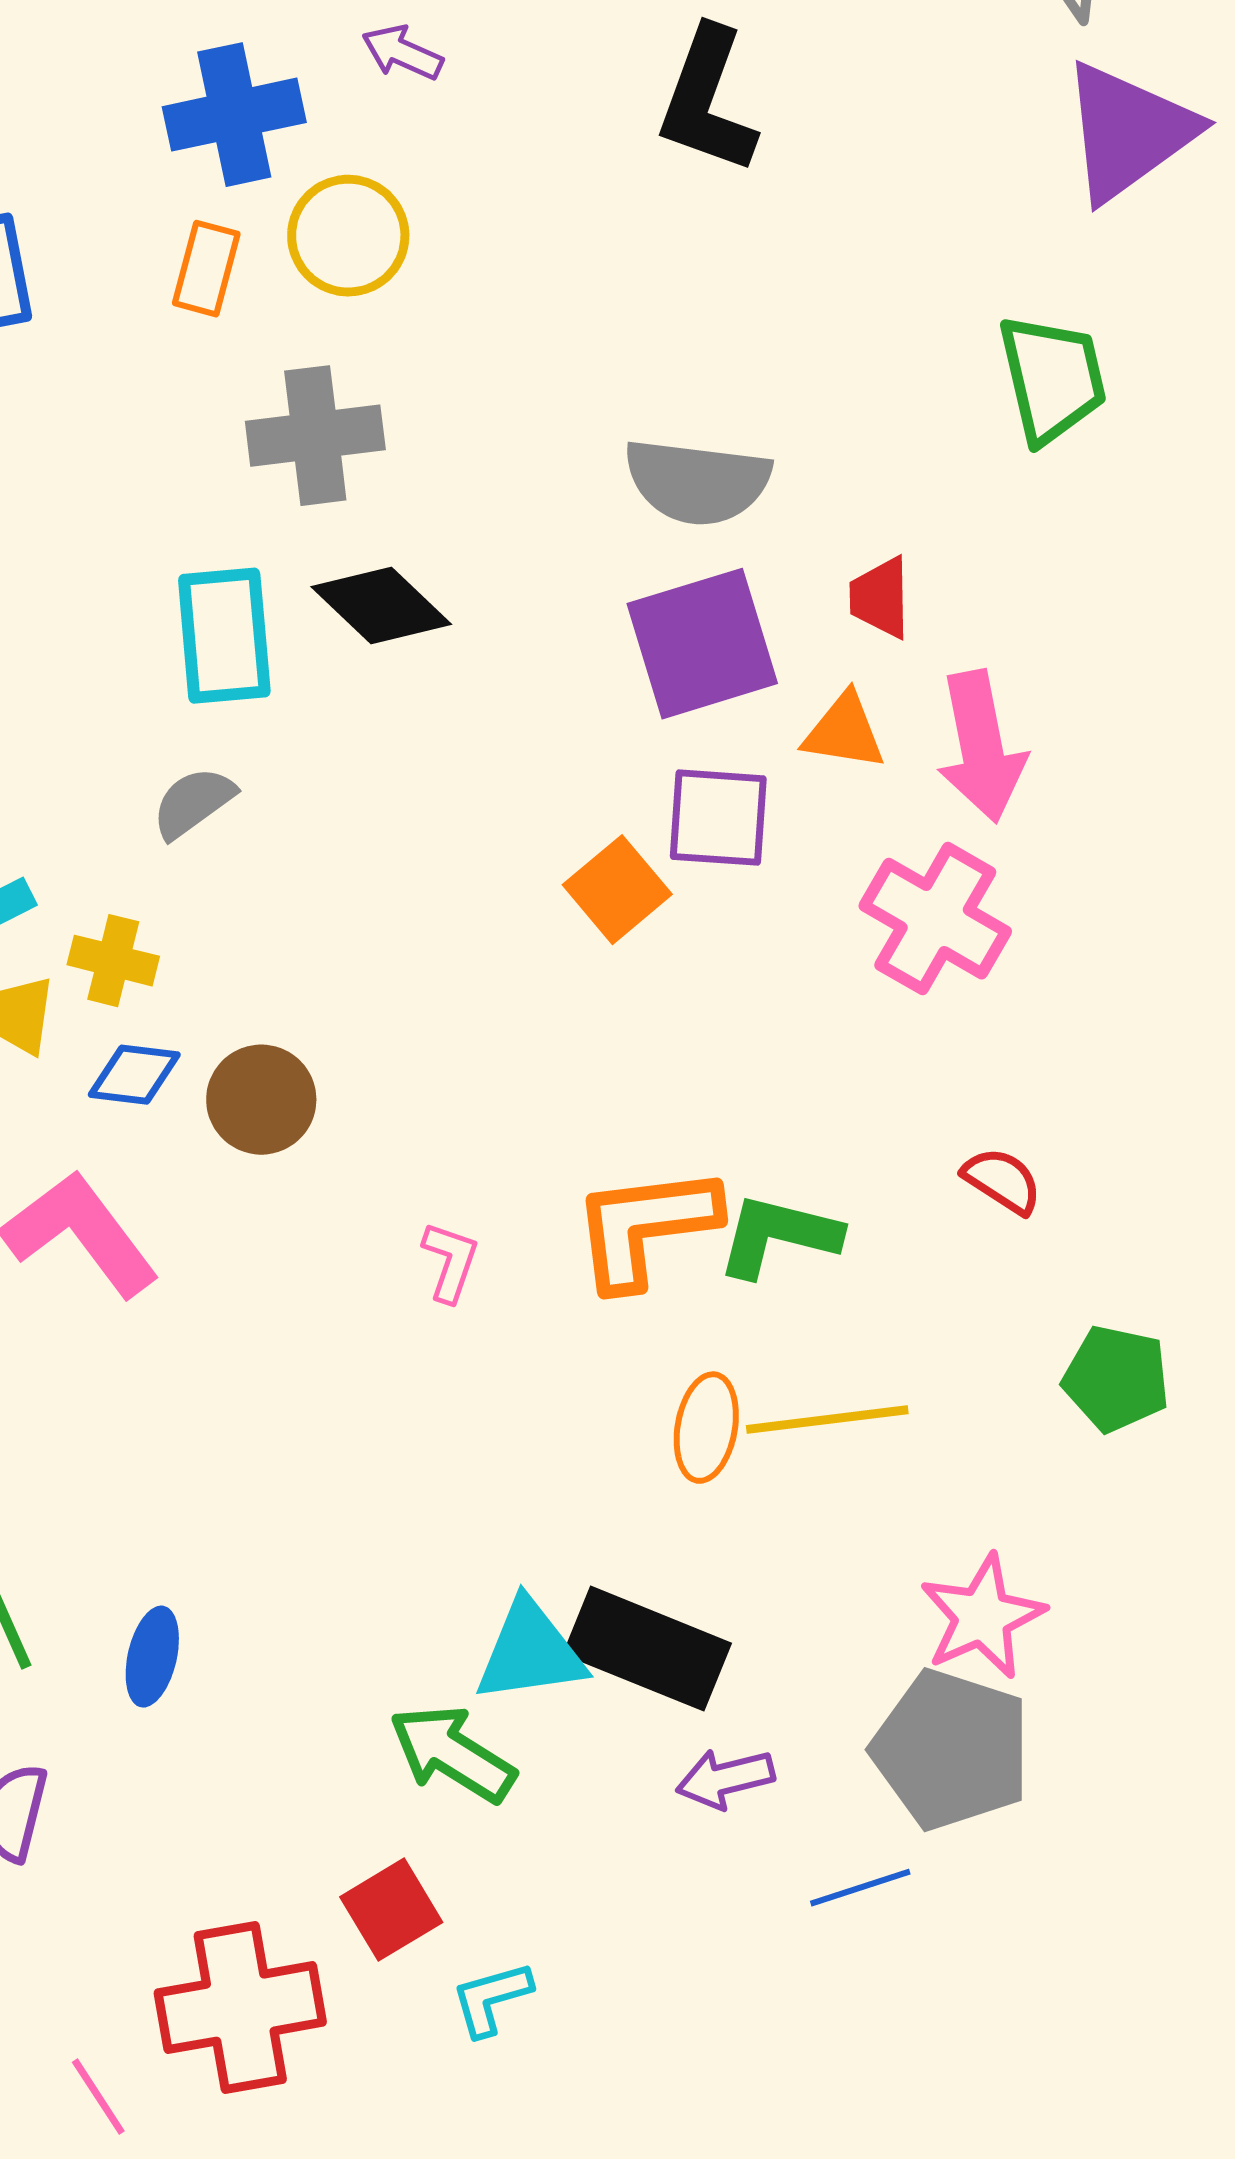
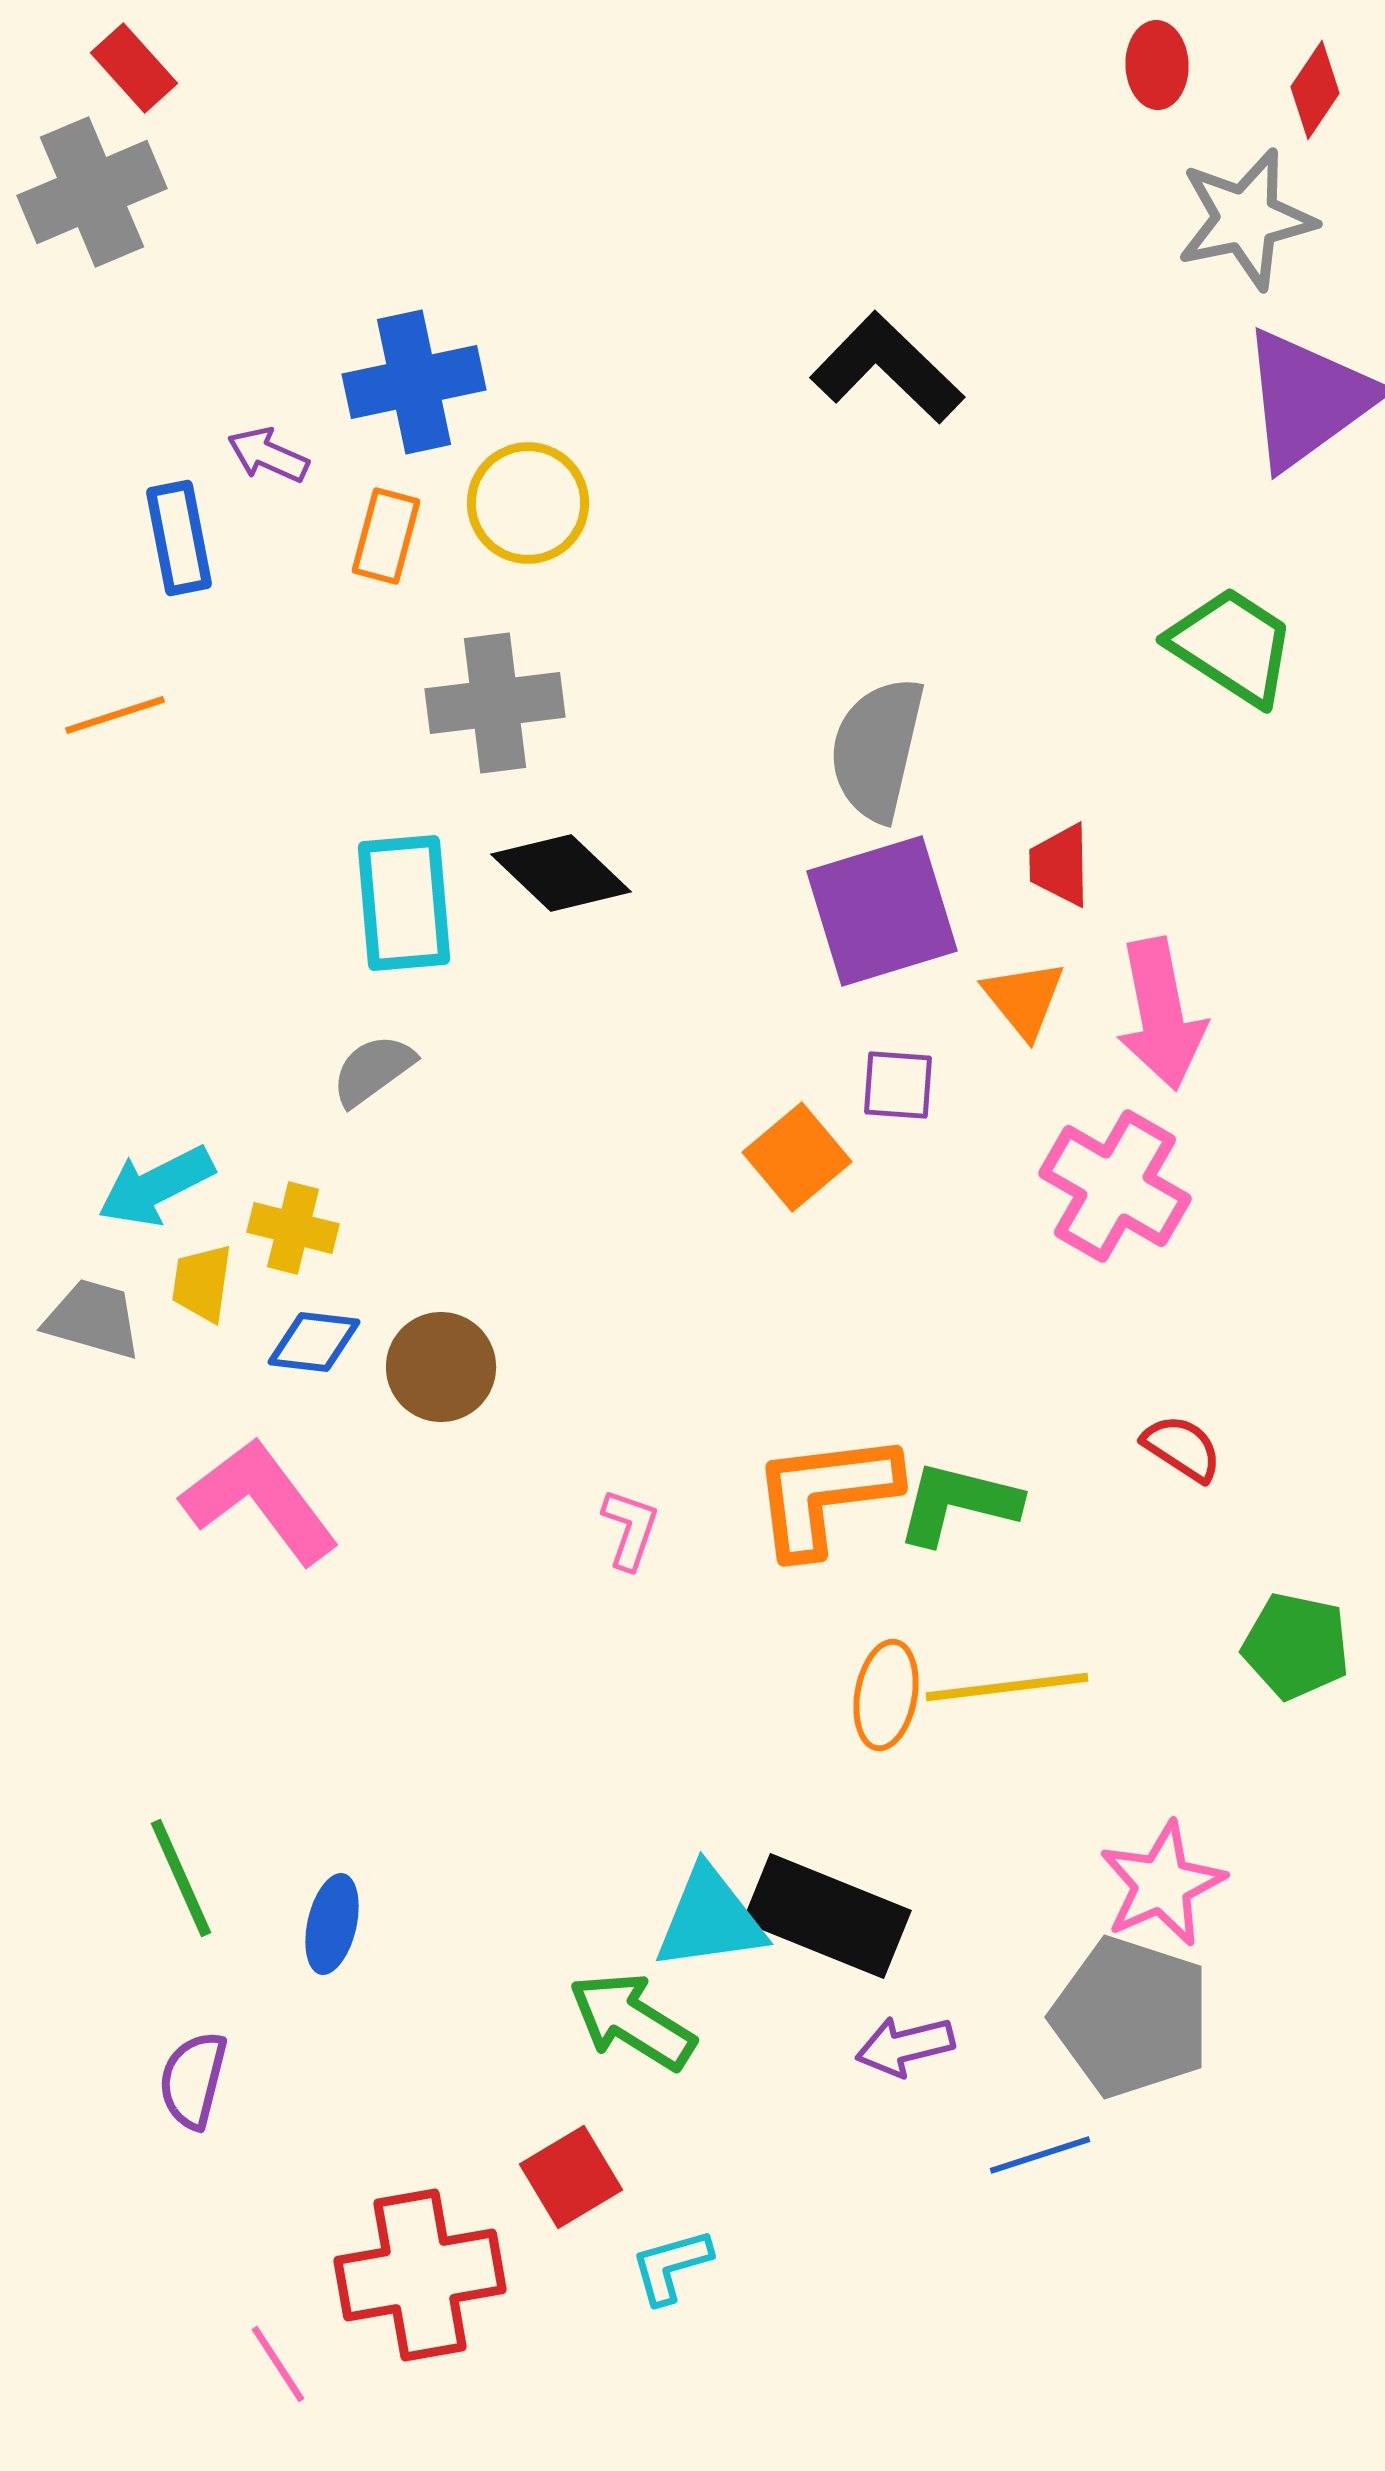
purple arrow: (402, 53) -> (268, 455), moved
black L-shape: (707, 101) -> (887, 368), turned 114
green trapezoid: (1052, 379) -> (1232, 646), turned -44
gray semicircle: (697, 482) -> (877, 749), turned 96
orange triangle: (844, 732) -> (1024, 999), turned 42
purple square: (718, 818) -> (898, 1085), size x0.7

